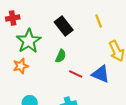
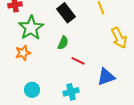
blue triangle: (101, 74) -> (106, 77), moved, turned -42

